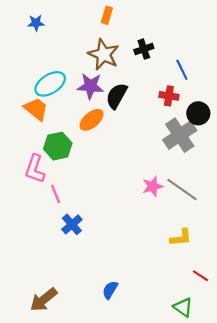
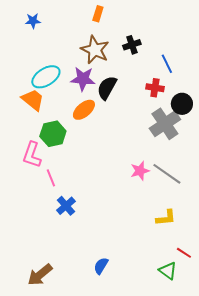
green triangle: (183, 307) -> (168, 271), moved

